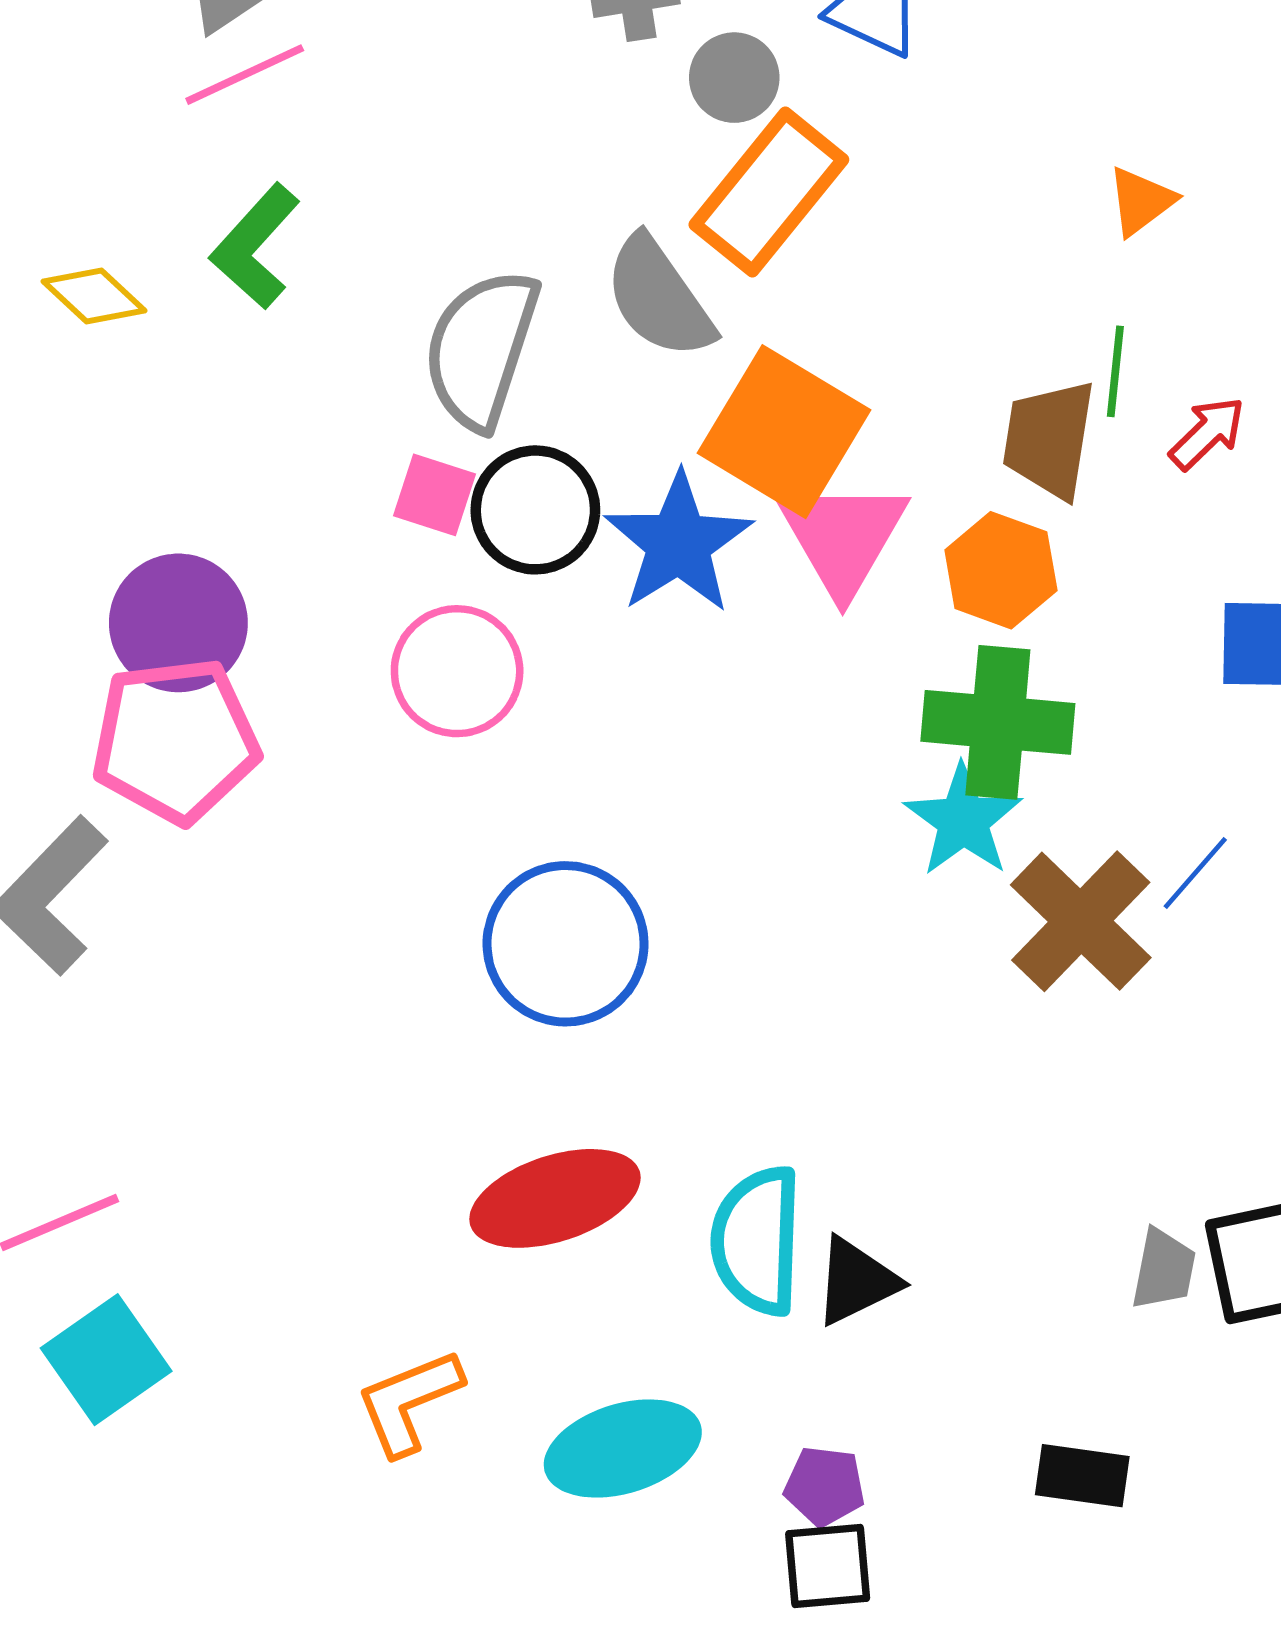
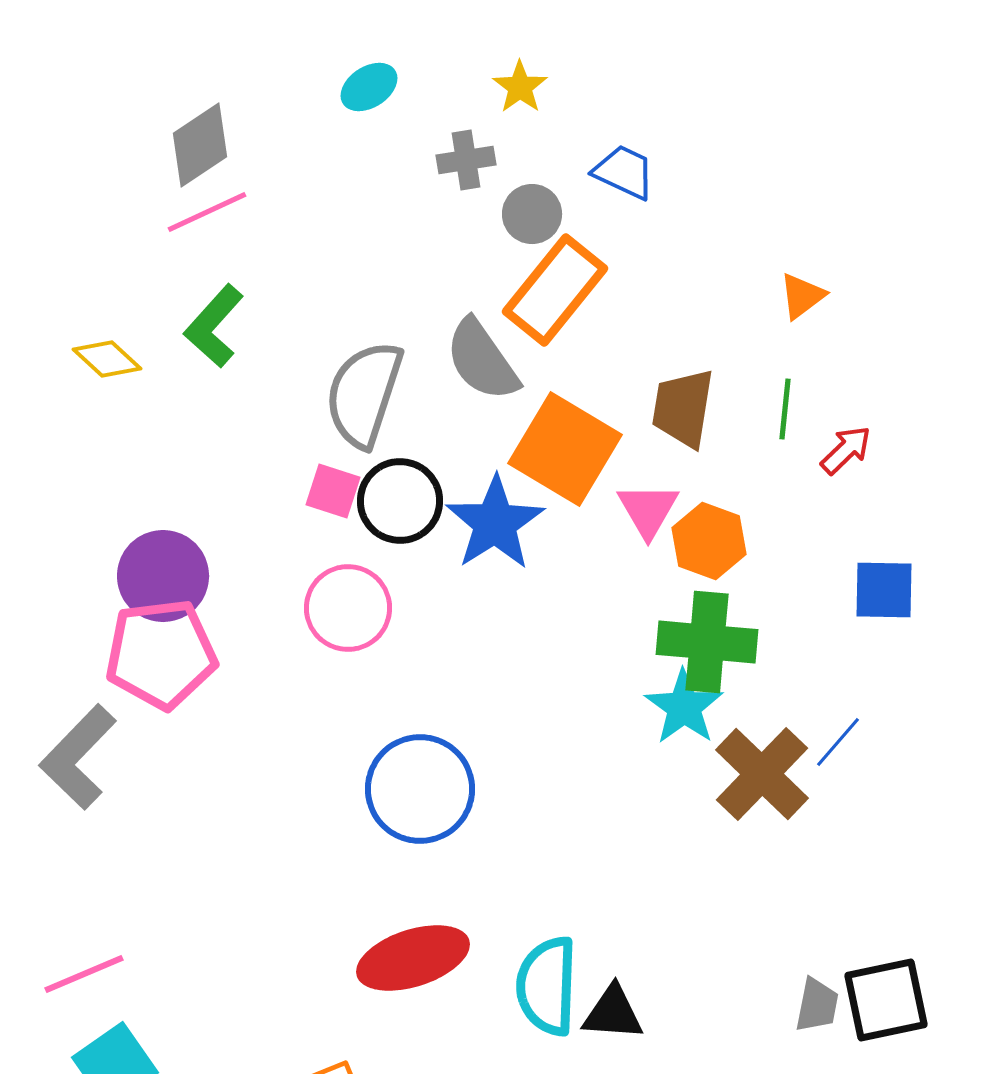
brown trapezoid: (1049, 439) -> (683, 408), moved
pink triangle: (843, 537) -> (648, 510), moved, size x0.7
black triangle: (856, 1281) -> (613, 1013), turned 30

